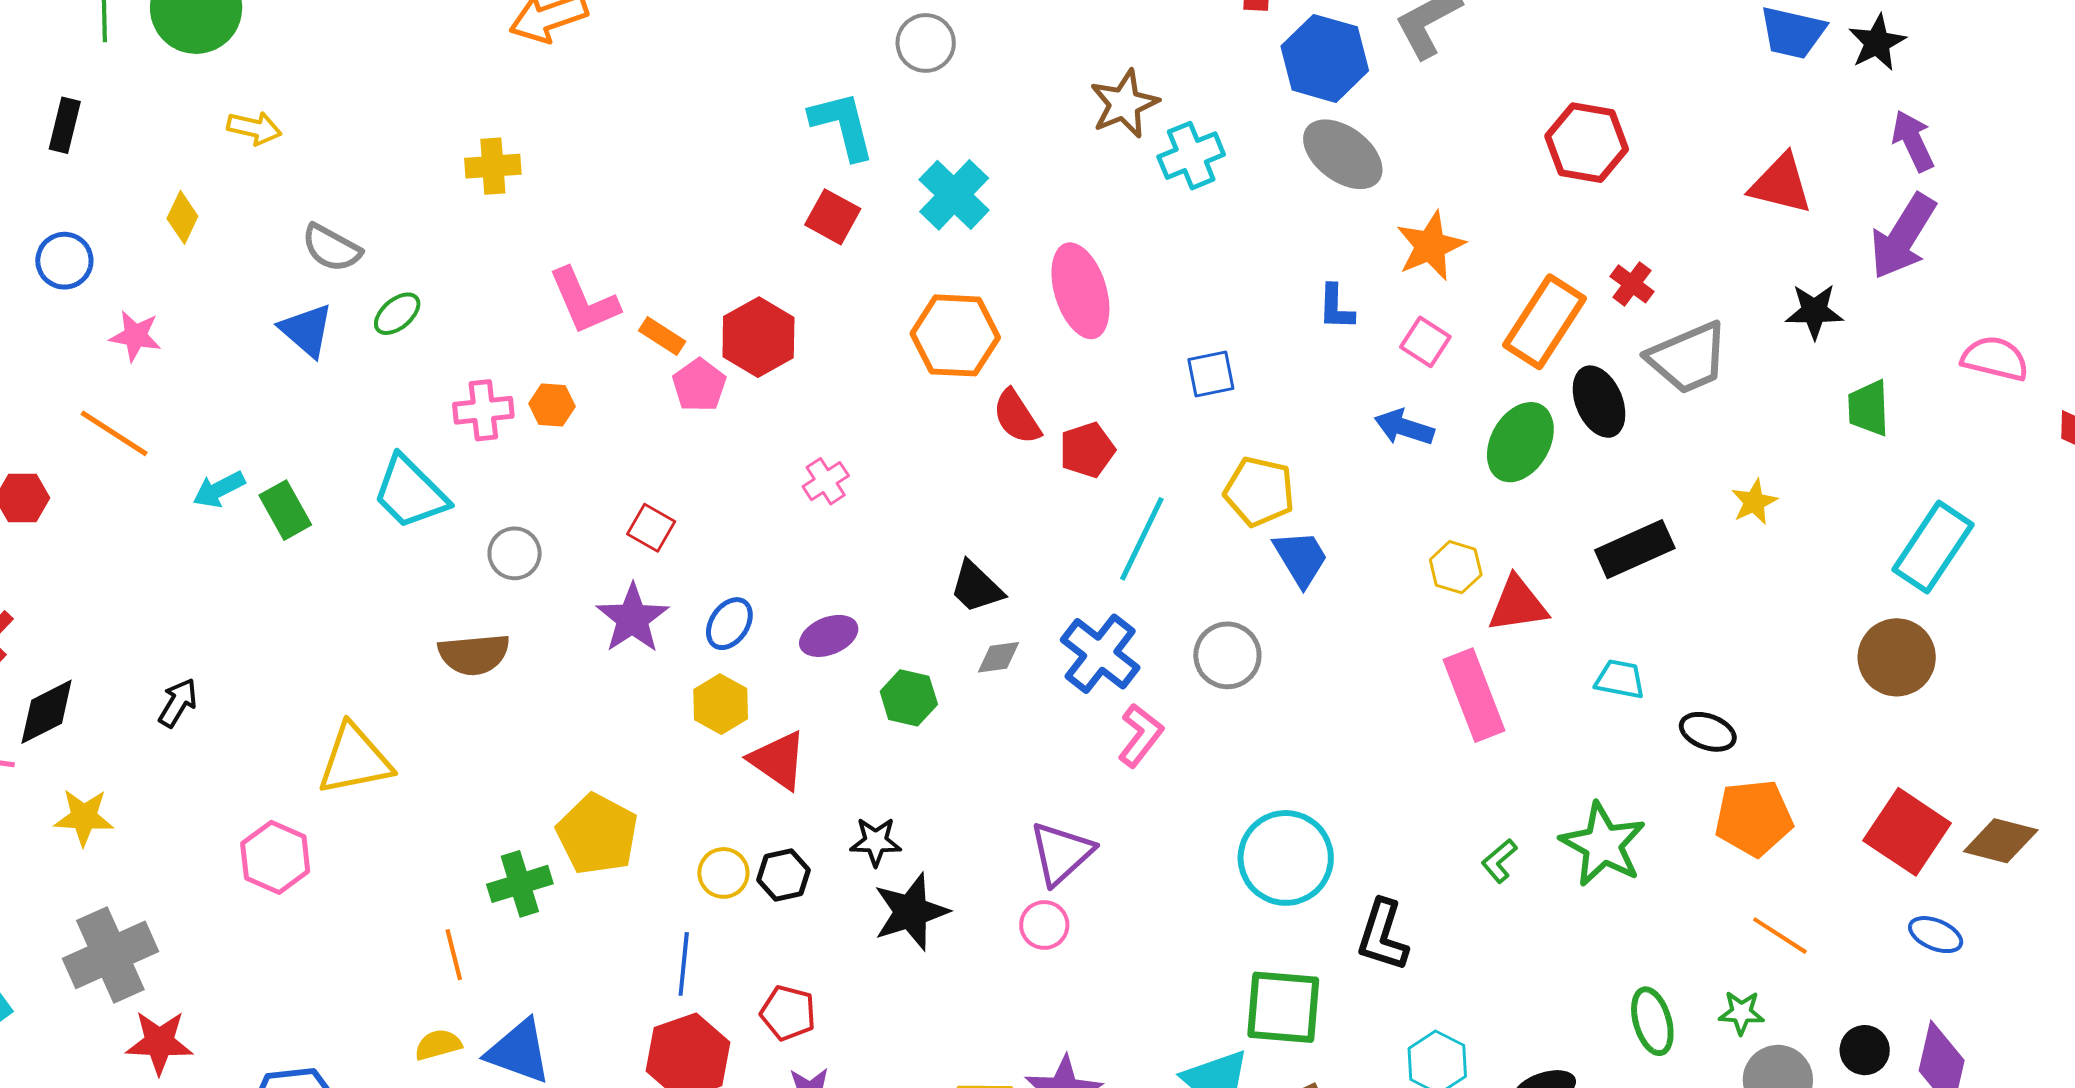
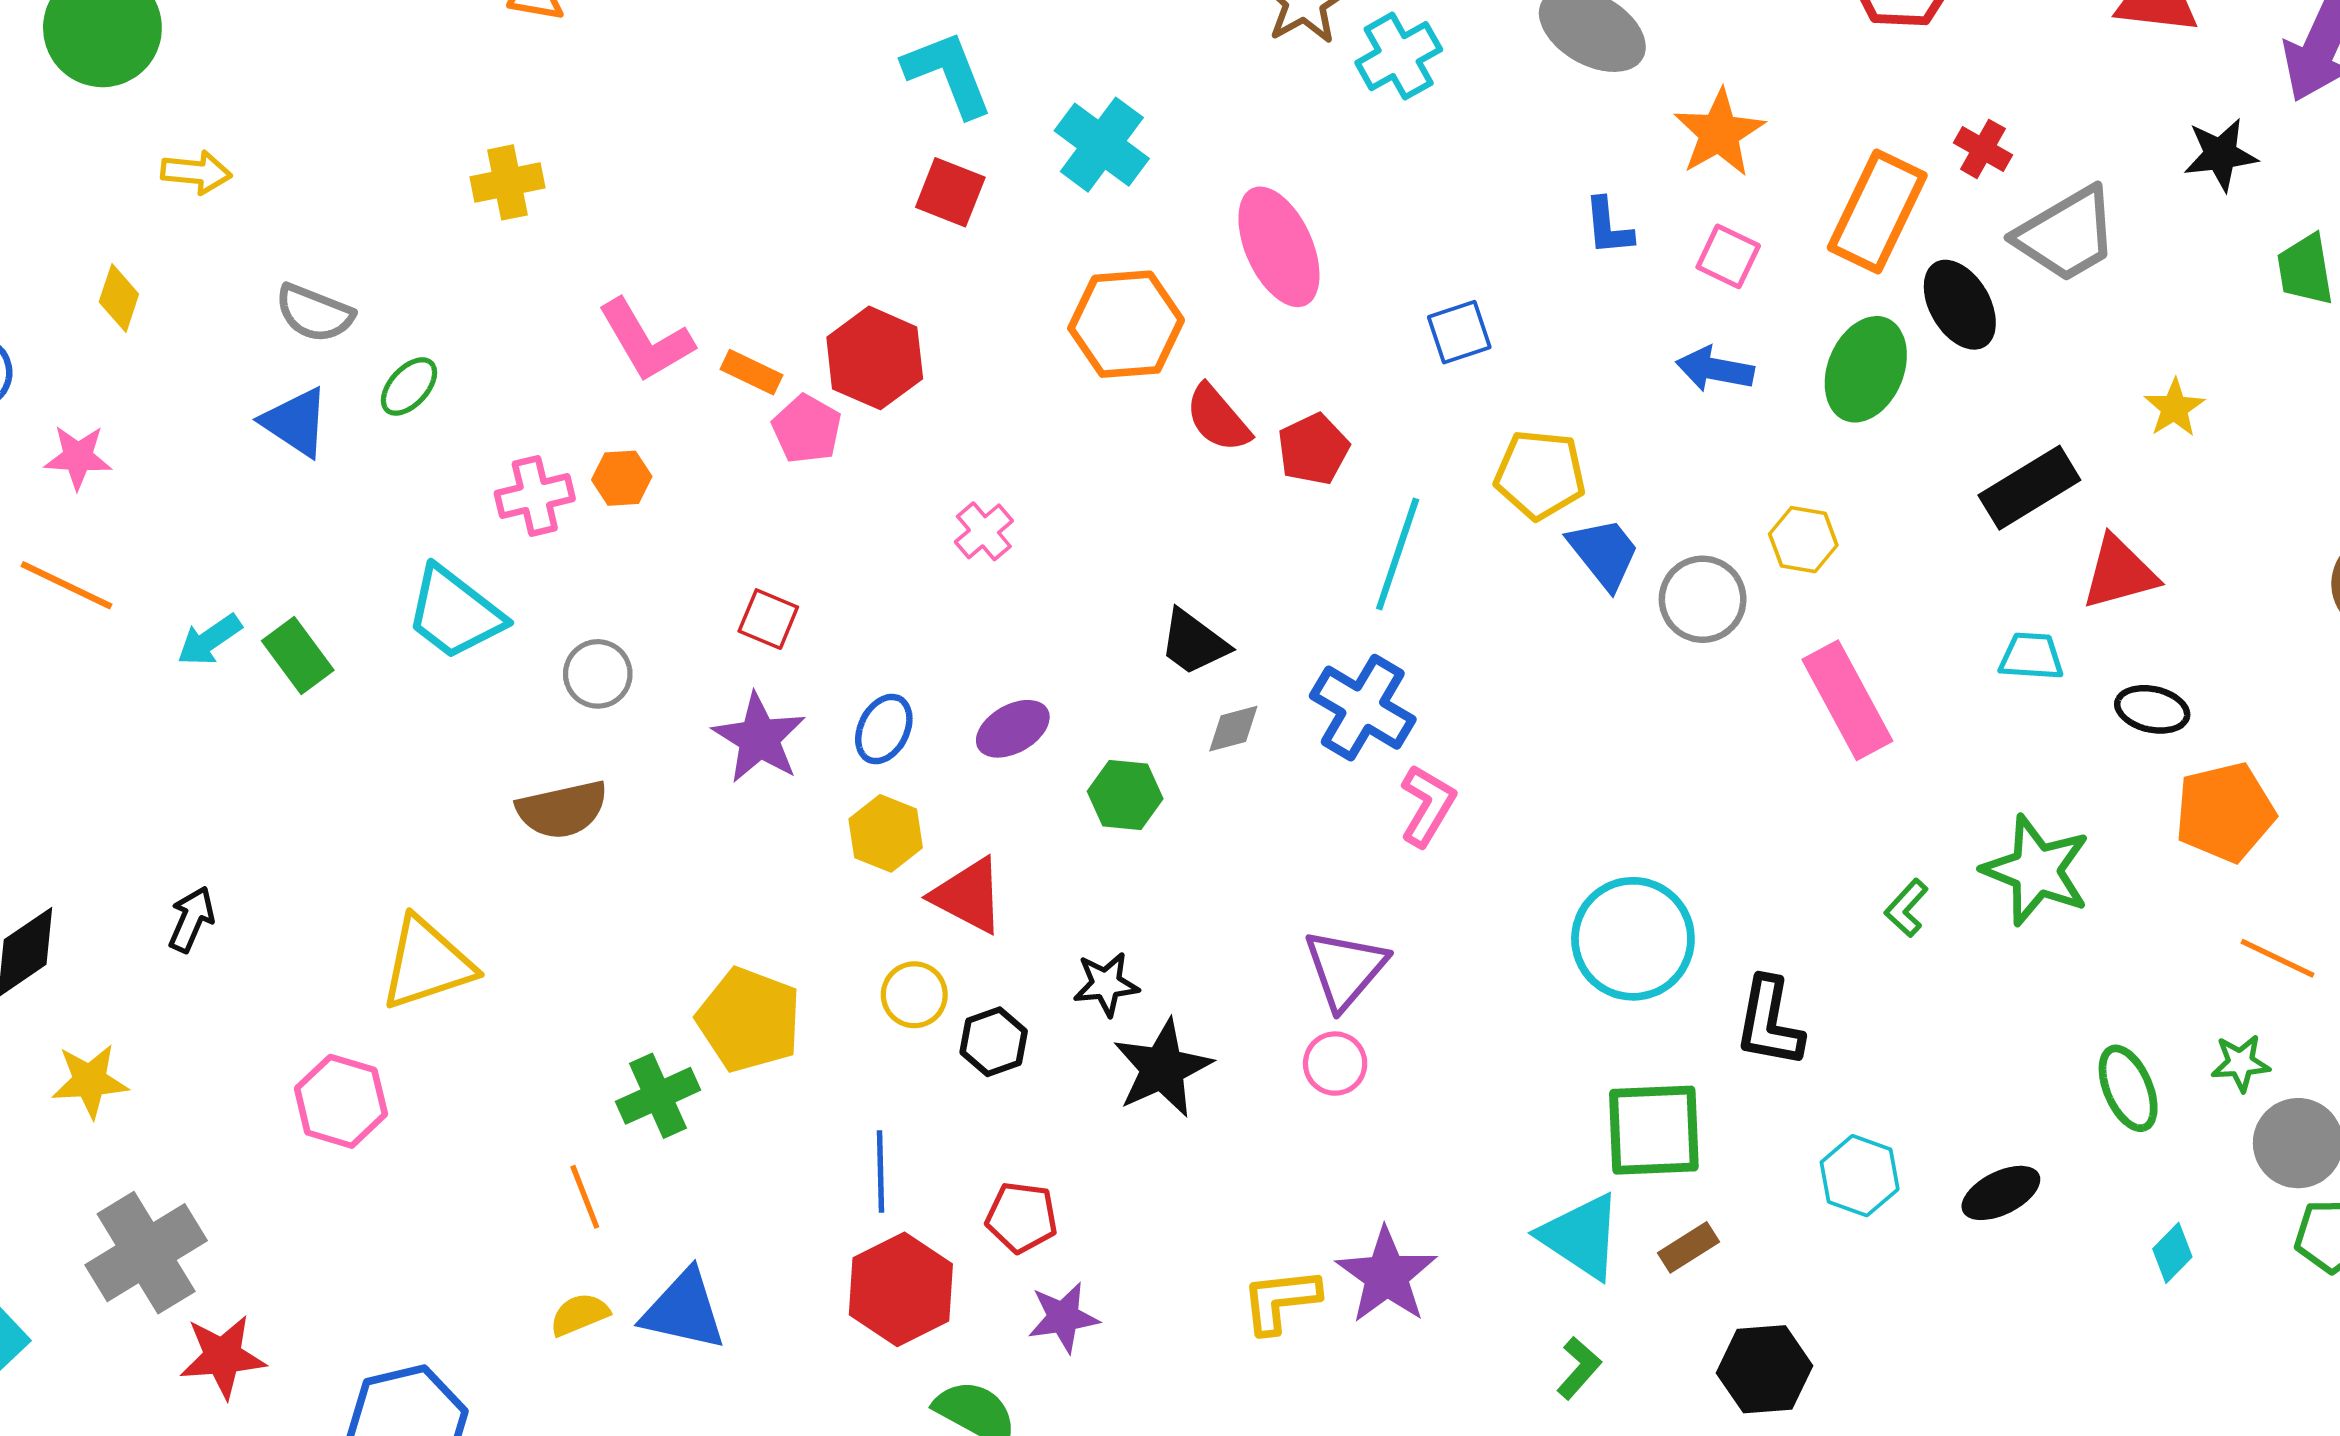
red triangle: (1518, 604) -> (2119, 573), moved
gray circle: (1227, 655) -> (1703, 599), moved
yellow circle: (723, 873) -> (914, 995), moved

